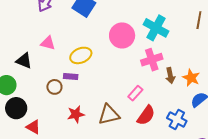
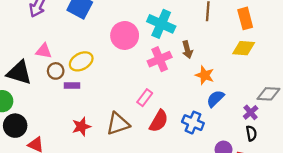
black triangle: (24, 61) -> (19, 73), size x1.4
brown arrow: (170, 76) -> (187, 50), moved
brown circle: (54, 87) -> (56, 71), moved

